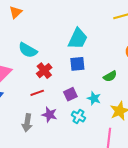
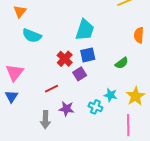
cyan semicircle: (28, 50) -> (32, 36), moved
red cross: (44, 71) -> (65, 59), moved
purple square: (70, 94) -> (80, 74), moved
cyan star: (94, 98) -> (111, 95), moved

